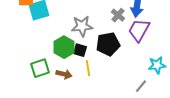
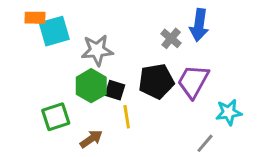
gray star: (82, 26) -> (97, 50), moved
purple trapezoid: (139, 30) -> (193, 81), moved
brown arrow: (64, 74) -> (91, 139), moved, turned -49

